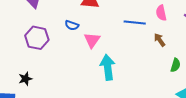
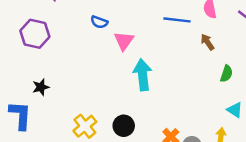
purple hexagon: (37, 38) -> (35, 34), moved

